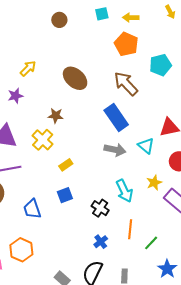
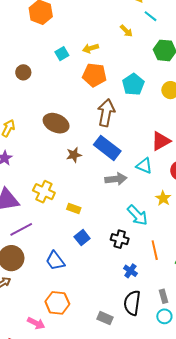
brown arrow: (126, 84) -> (106, 113), turned 72
brown star: (56, 116) -> (74, 155), moved
yellow rectangle: (66, 165) -> (74, 208), turned 72

